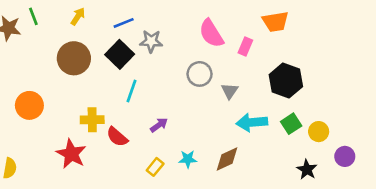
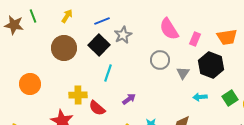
orange trapezoid: (275, 22) -> (227, 37), moved
gray star: (151, 41) -> (123, 35), turned -30
black hexagon: (286, 81) -> (211, 65), moved
cyan arrow: (252, 122) -> (200, 97), size x0.6

